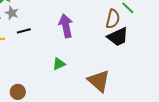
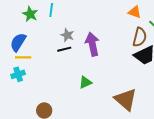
gray star: (12, 13) -> (67, 35), moved
black line: (24, 31) -> (64, 49), moved

